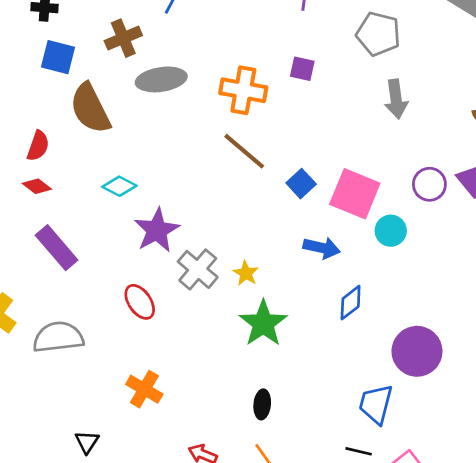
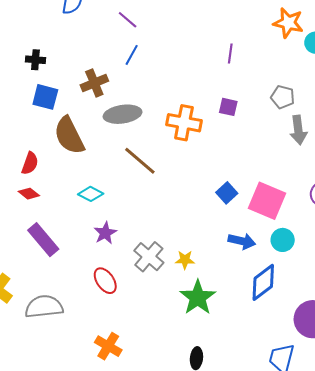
gray pentagon: (378, 34) -> (283, 97), moved, size x0.7
brown line: (244, 151) -> (140, 161), moved
purple star: (157, 230) -> (105, 233), moved, size x0.7
cyan circle: (391, 231) -> (283, 240), moved
yellow star: (246, 273) -> (185, 260), turned -30
blue diamond: (351, 303) -> (263, 282), size x1.4

